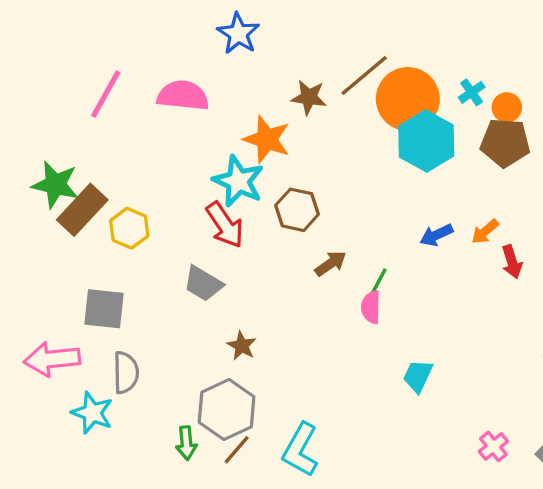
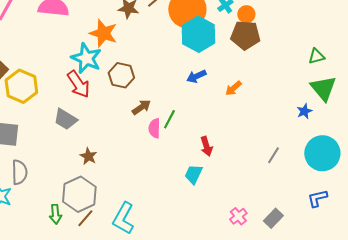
yellow hexagon: (129, 228) -> (21, 86), size x1.4
blue arrow: (436, 235) -> (196, 76), moved
red arrow: (512, 262) -> (206, 146), moved
pink semicircle: (371, 307) -> (154, 128), moved

